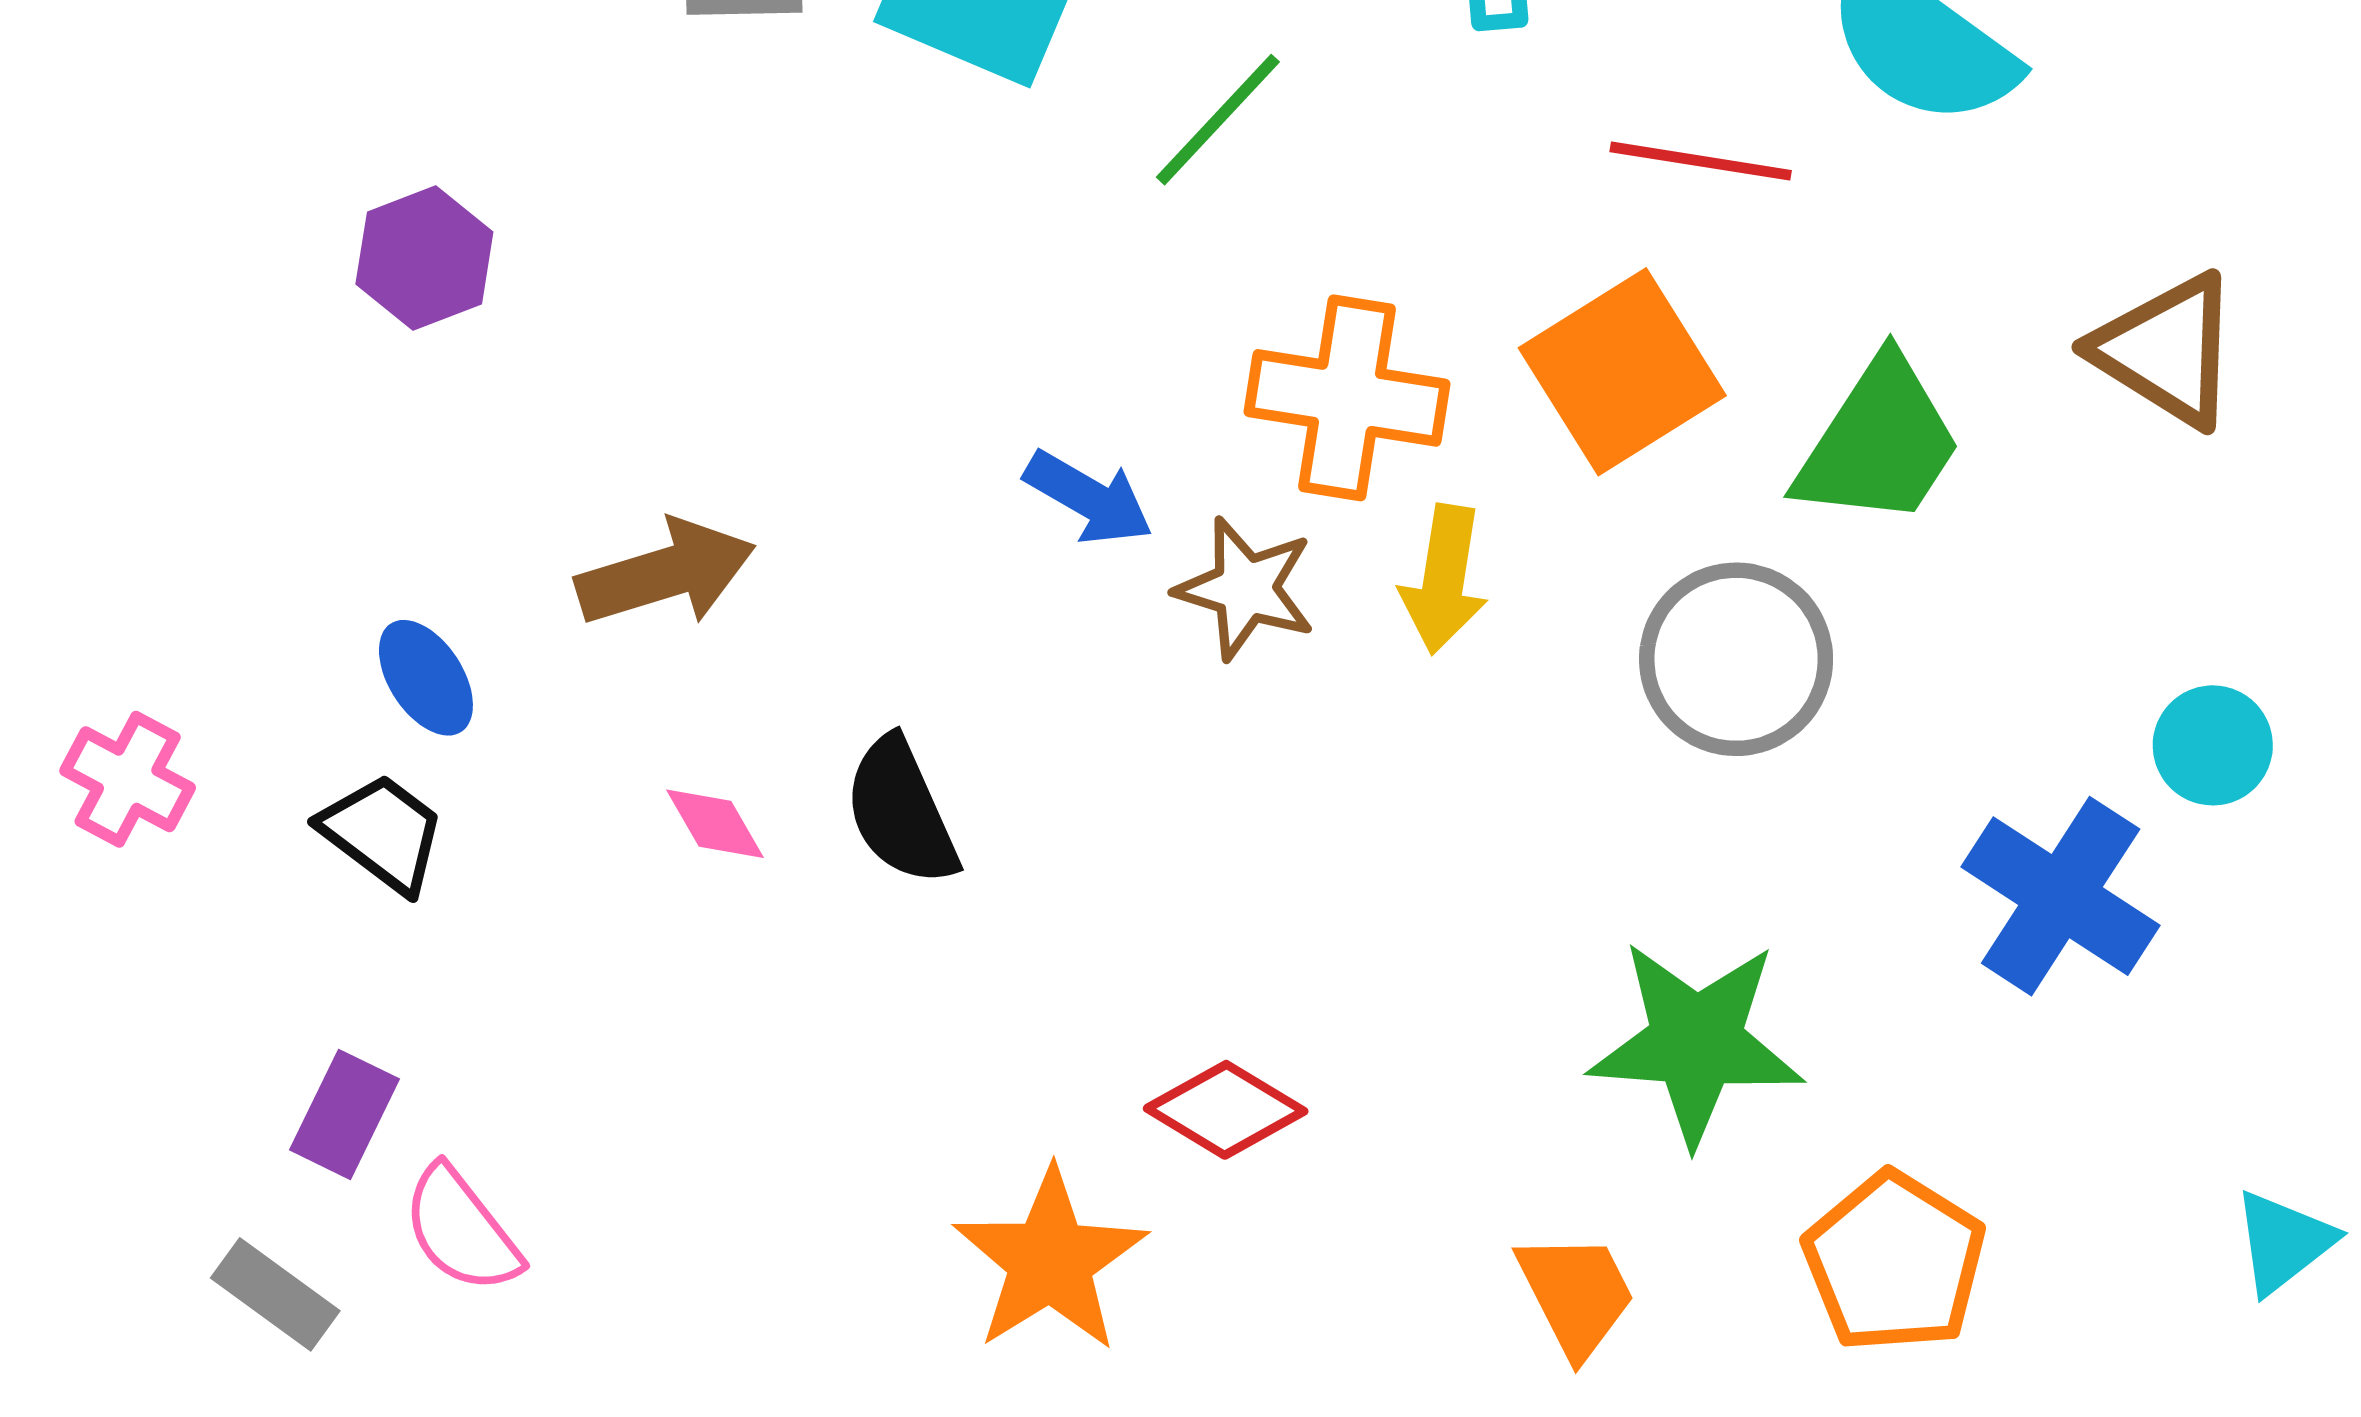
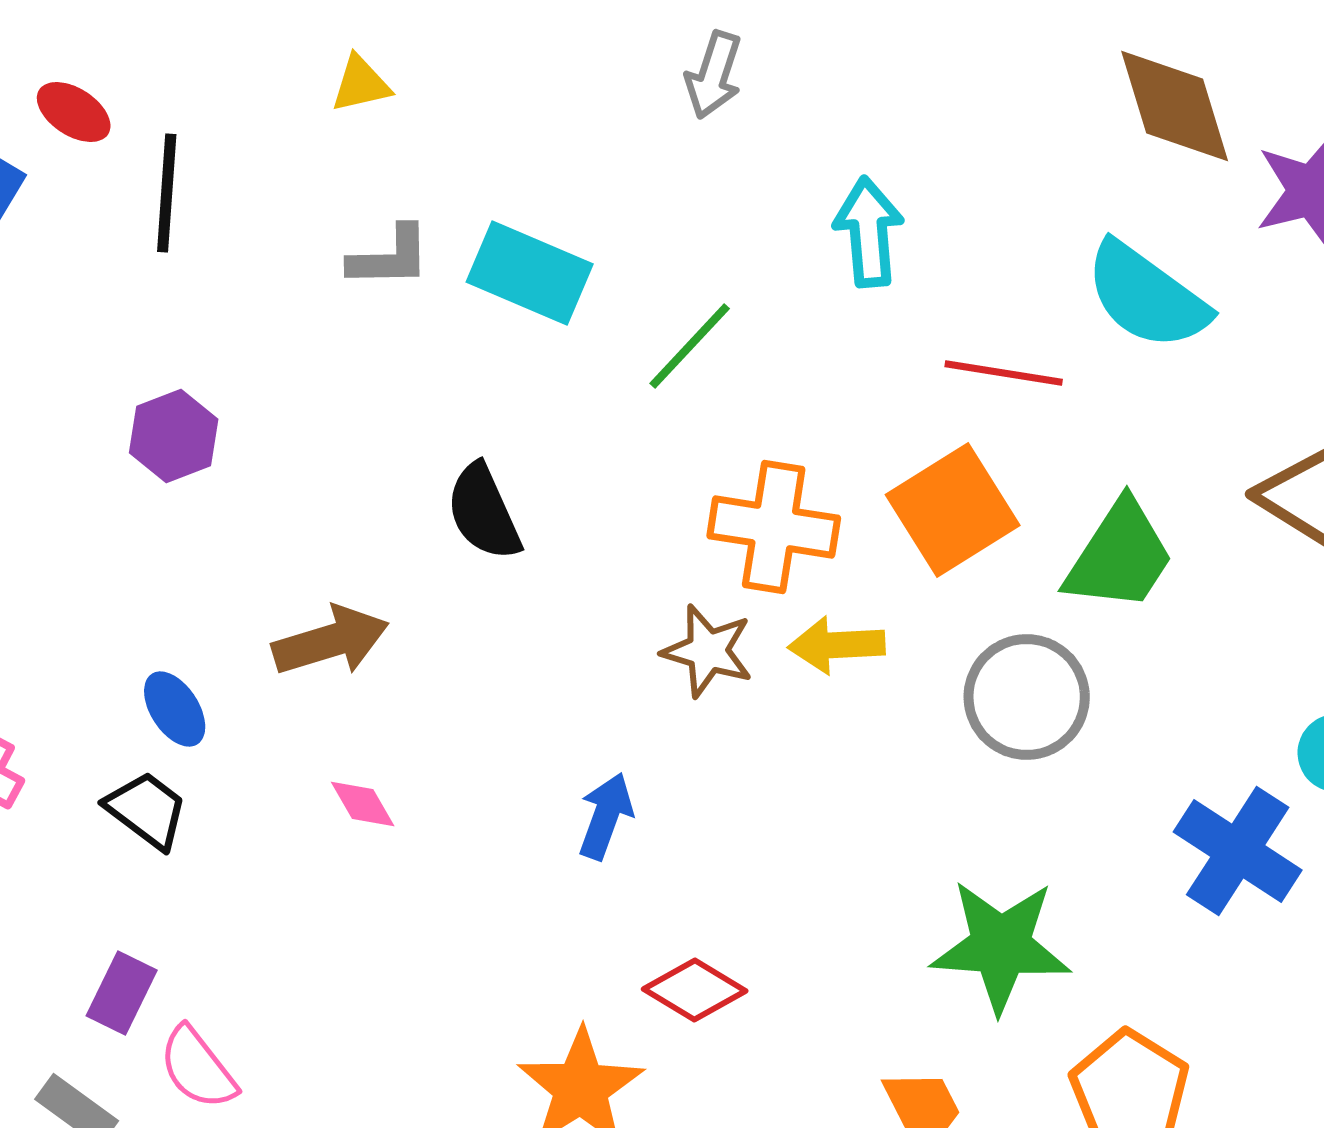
blue arrow: (1089, 498) -> (606, 816), moved, turned -100
yellow arrow: (1444, 579) -> (837, 645), turned 78
black semicircle: (901, 812) -> (484, 512), moved

